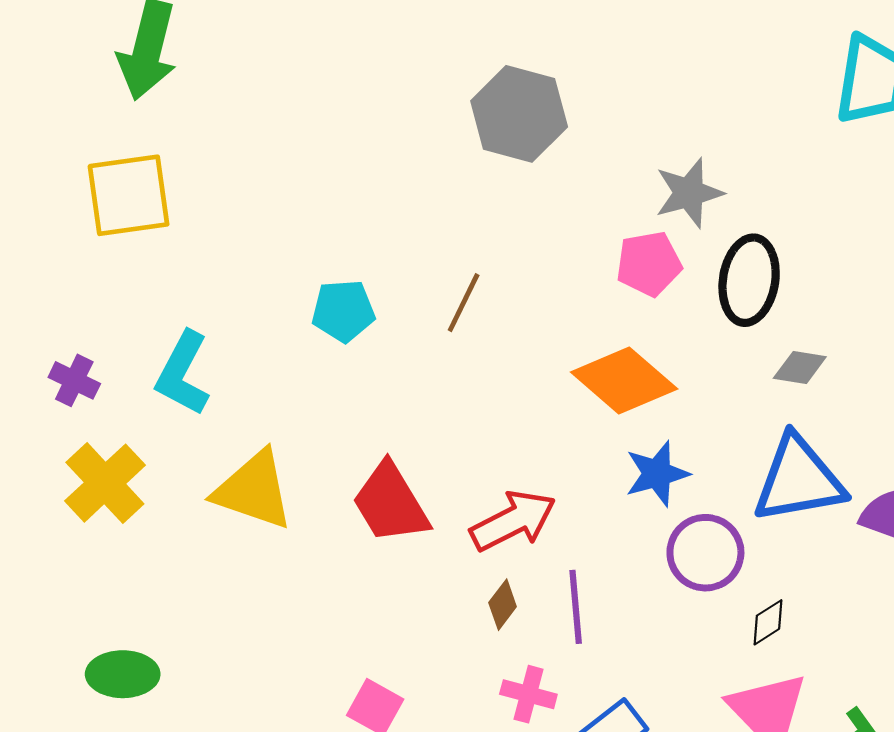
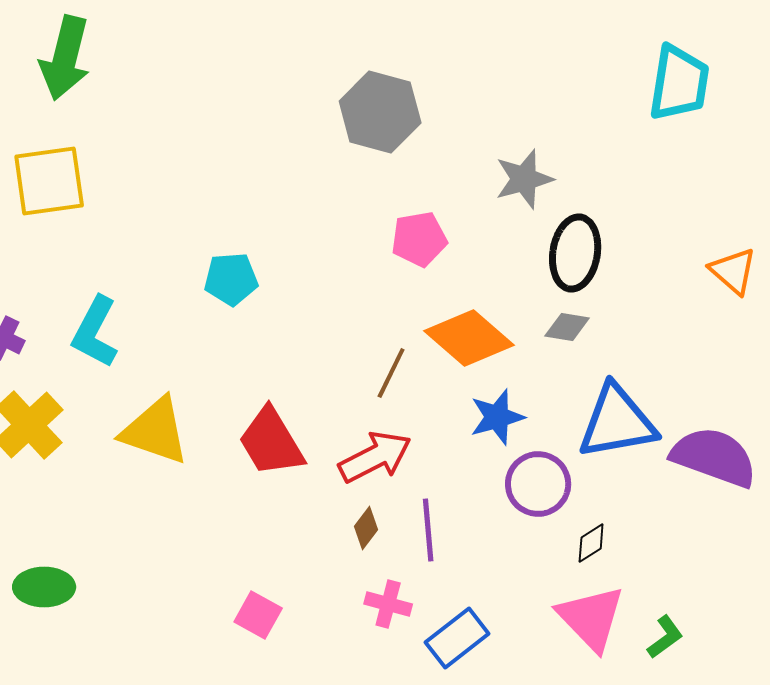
pink pentagon: (649, 264) -> (419, 239), moved
brown line: (464, 303) -> (391, 373), moved
gray diamond: (800, 367) -> (567, 327), moved

